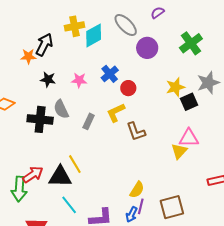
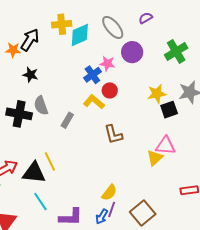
pink star: (79, 80) -> (107, 64), moved
yellow L-shape: (116, 113) -> (94, 102), moved, turned 60
brown square: (172, 207) -> (143, 213), turned -30

